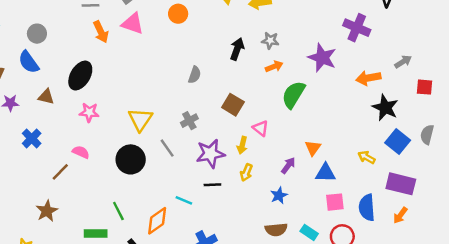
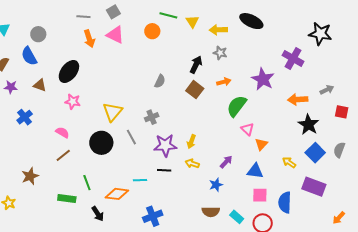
gray star: (270, 40) -> (220, 53), moved
brown square: (233, 105) -> (195, 90), moved
pink triangle: (261, 128) -> (247, 129), moved
orange triangle: (313, 148) -> (261, 144), moved
brown line: (60, 172) -> (63, 155), moved
yellow arrow: (246, 172) -> (192, 164), turned 80
cyan line: (184, 200) -> (140, 180), turned -32
orange arrow: (400, 215) -> (339, 218), moved
orange diamond: (157, 221) -> (117, 194), turned 35

